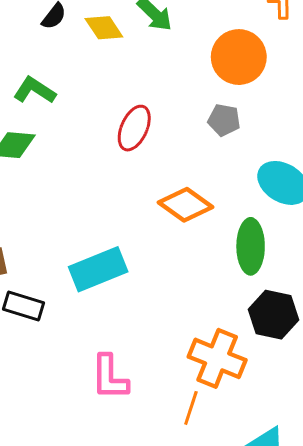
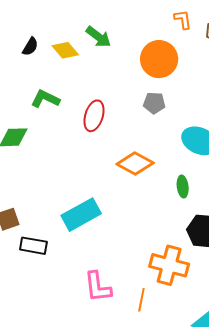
green L-shape: (35, 90) -> (45, 99), moved
green ellipse: (251, 246) -> (183, 187), size x0.6
orange line: (191, 408) -> (141, 300), moved

